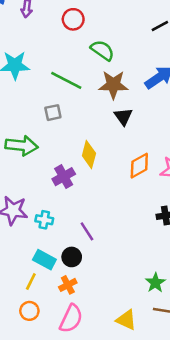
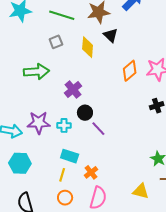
yellow diamond: (89, 154) -> (88, 47), moved
black circle: (72, 257) -> (85, 113), moved

